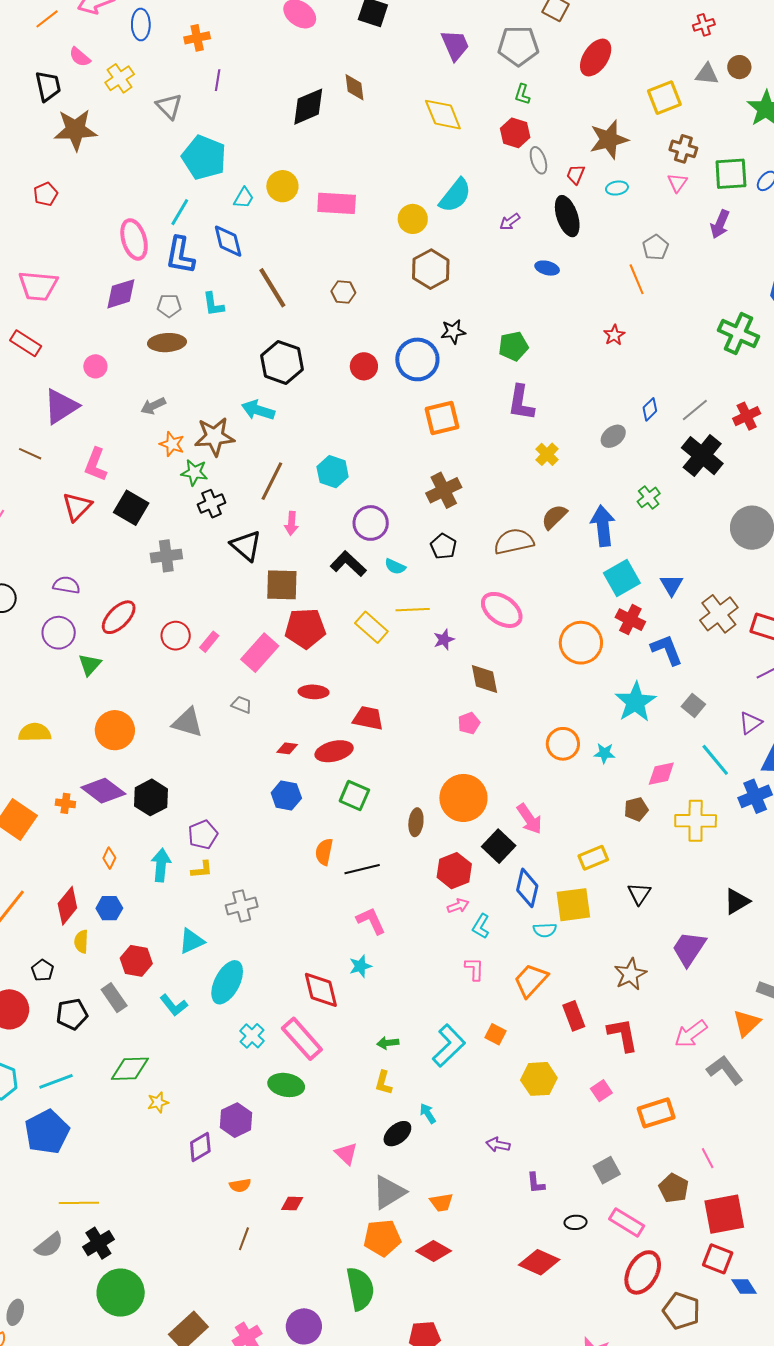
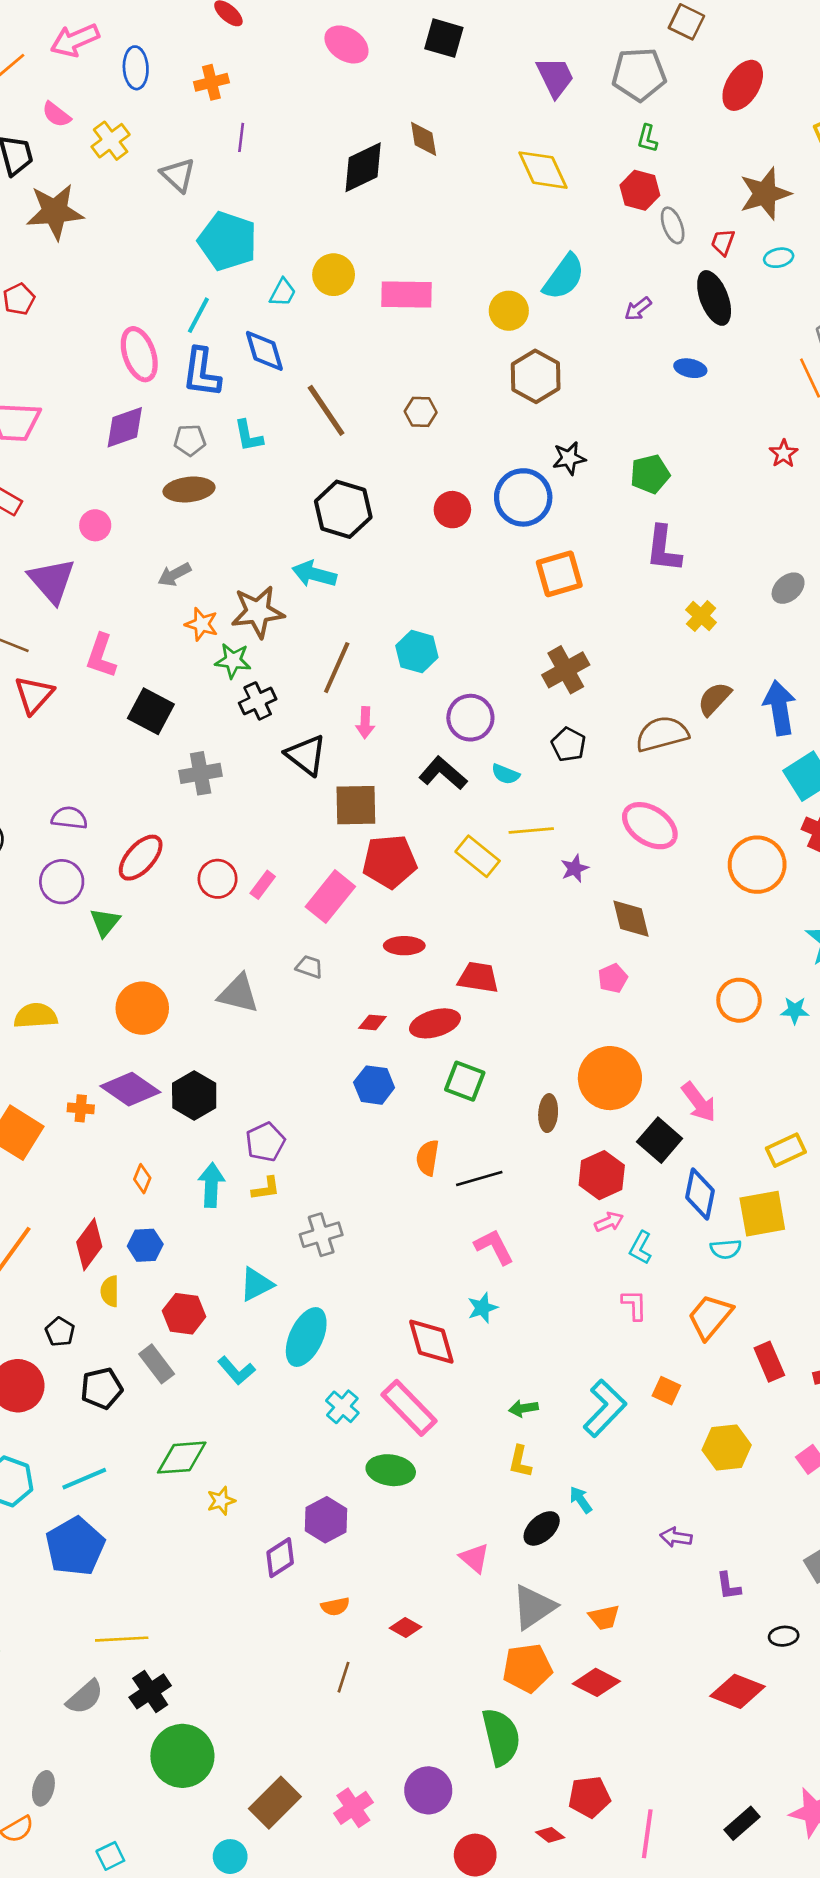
purple triangle: (61, 406) -> (52, 581), turned -36
red triangle: (77, 507) -> (34, 695), moved
red diamond: (292, 1204) -> (406, 1628), turned 30

